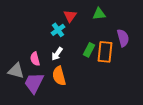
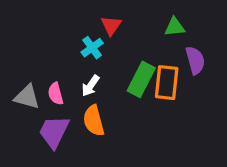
green triangle: (99, 14) -> (175, 27), moved
green rectangle: (89, 50) -> (141, 79), size x1.5
gray triangle: (16, 71) -> (27, 97), moved

